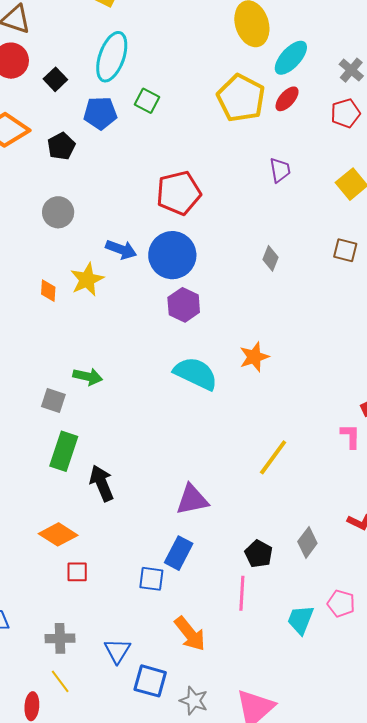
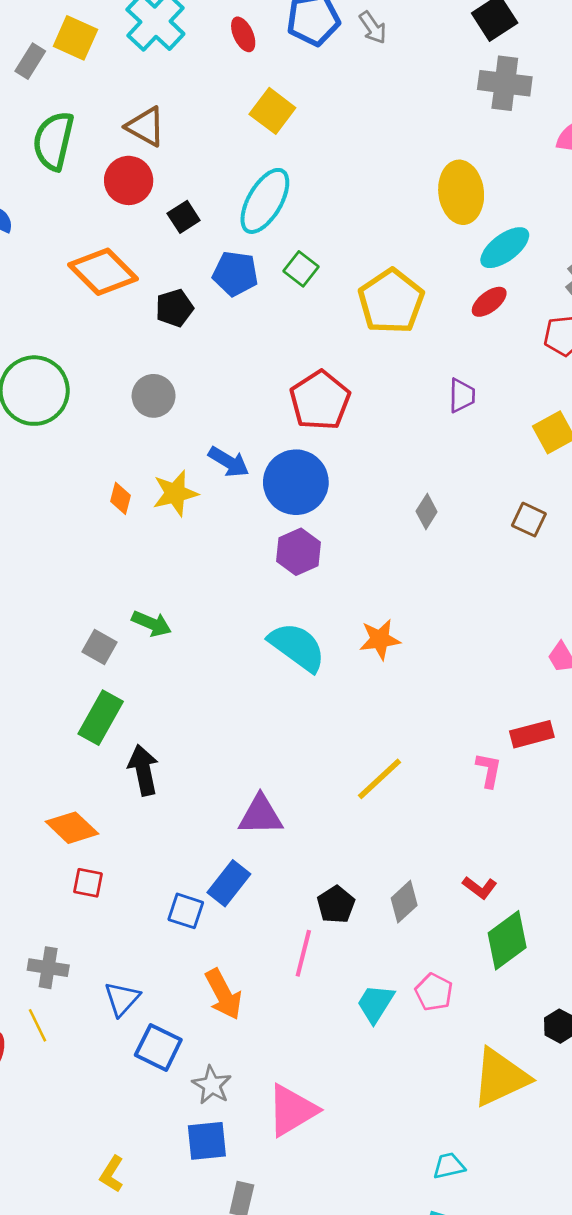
yellow pentagon: (241, 98) -> (391, 301), moved
red pentagon: (179, 193) -> (320, 400), turned -30

